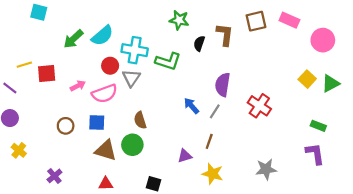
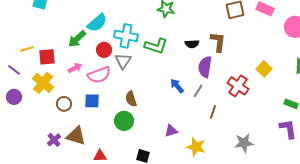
brown L-shape: (225, 35) -> (218, 42), moved
green arrow: (73, 39) -> (77, 39), moved
black semicircle: (199, 43) -> (192, 44), moved, turned -112
yellow square: (307, 79) -> (264, 69), moved
brown line: (209, 141) -> (213, 112), moved
yellow cross: (19, 150) -> (43, 83), moved, size x1.5
brown triangle: (106, 150) -> (76, 136), moved
purple cross: (54, 176) -> (54, 140), moved

